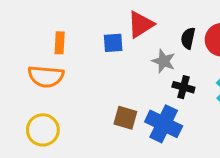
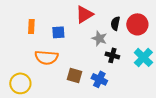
blue square: (113, 43) -> (58, 32), moved
orange semicircle: (46, 76) -> (46, 57), moved
blue cross: (164, 124) -> (99, 79), size x0.7

